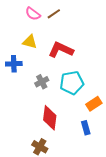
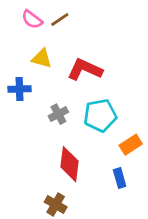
pink semicircle: (33, 14) -> (32, 19), moved
brown line: (54, 14) -> (60, 19), moved

